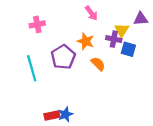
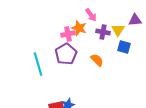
pink cross: (37, 24) -> (68, 34), moved
purple cross: (114, 39) -> (103, 32), moved
orange star: (86, 41) -> (79, 28), moved

